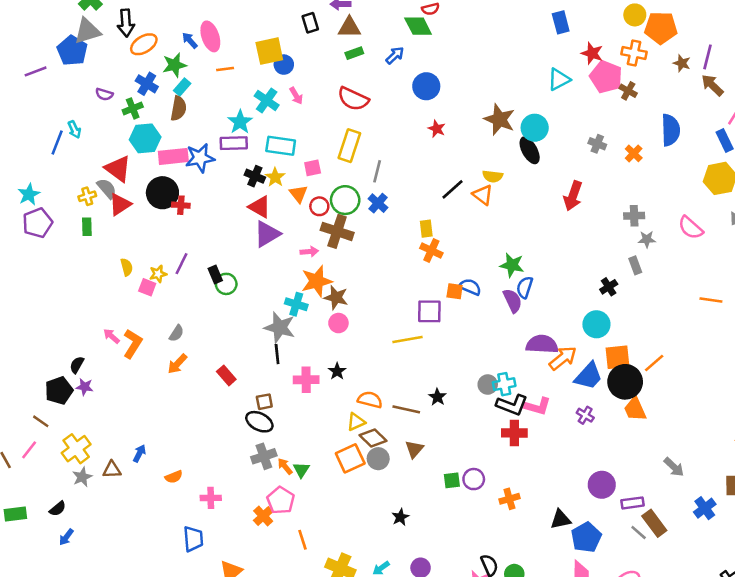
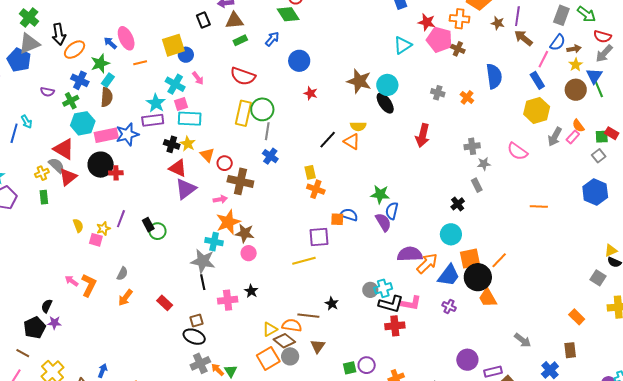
pink square: (313, 168) -> (181, 104), moved
green circle: (345, 200) -> (262, 109), moved
orange semicircle: (370, 400) -> (292, 325), moved

